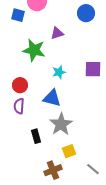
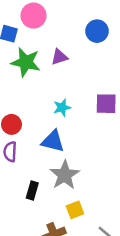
green star: (34, 50) -> (26, 62), moved
black rectangle: (36, 136) -> (32, 191), turned 32

